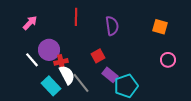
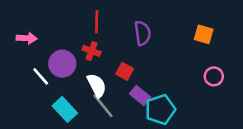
pink arrow: (30, 23) -> (27, 38), moved, turned 49
red square: (98, 56) -> (125, 71), turned -32
red cross: (61, 62) -> (92, 51), moved, turned 32
white semicircle: (67, 75) -> (97, 85), moved

